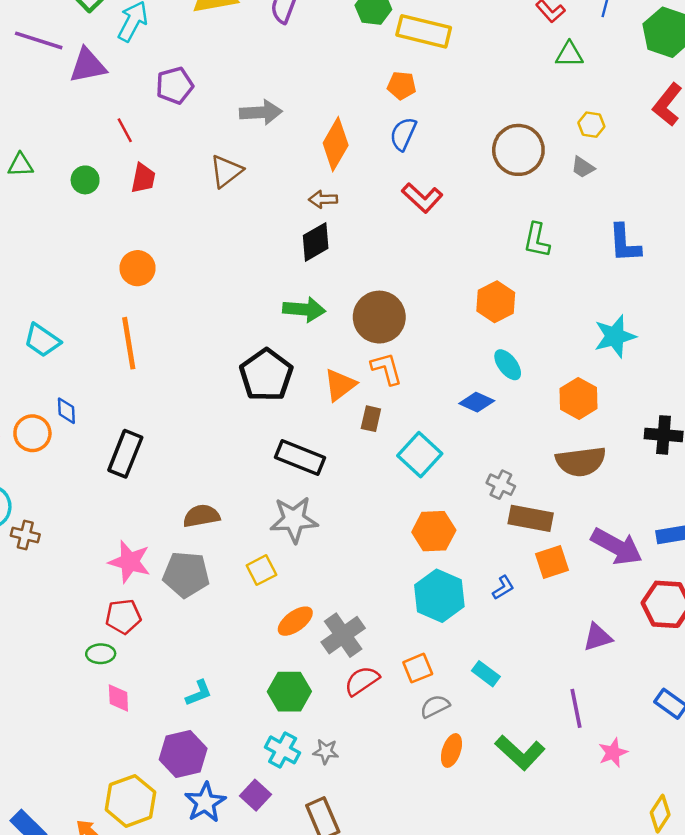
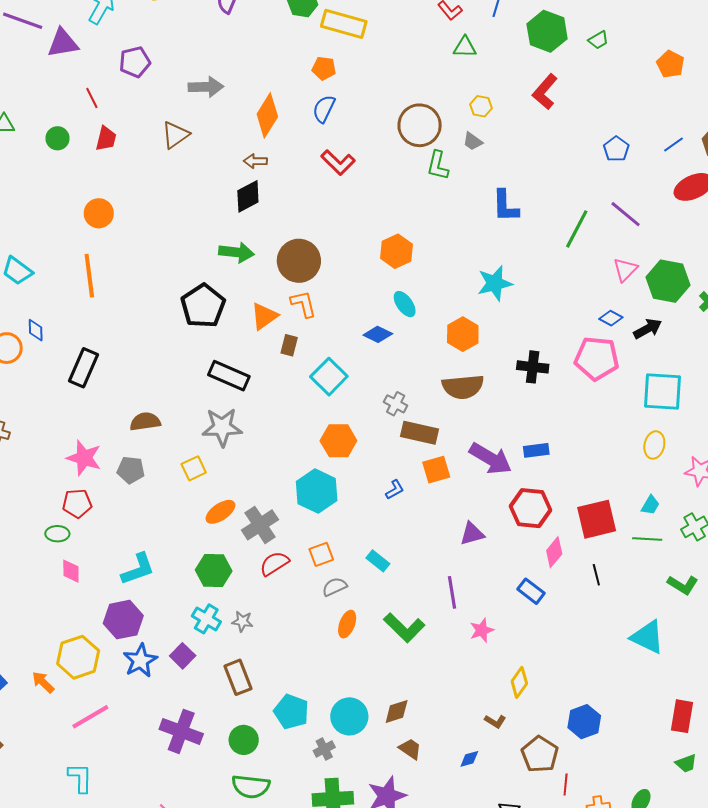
green L-shape: (537, 240) -> (438, 165), moved
gray pentagon: (186, 574) -> (131, 470), size x0.7
cyan hexagon: (439, 596) -> (317, 491), moved
cyan L-shape: (199, 693) -> (138, 569), size x1.5

